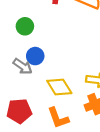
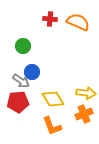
red pentagon: (19, 111) -> (18, 102), moved

